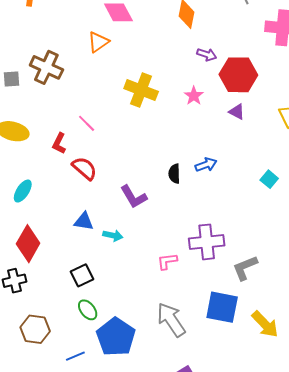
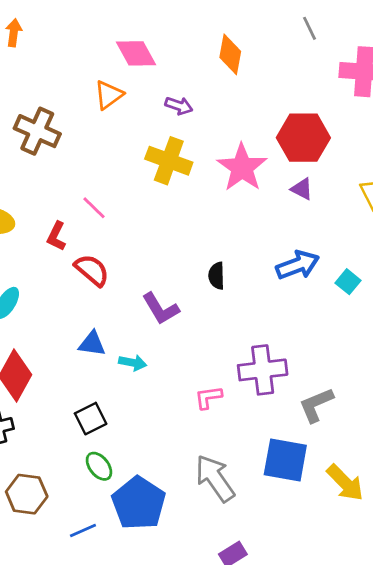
purple arrow: (207, 55) -> (179, 106), moved
pink star: (194, 96) -> (242, 168), size x1.8
blue arrow: (206, 165) -> (298, 265), moved, size x1.4

